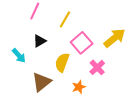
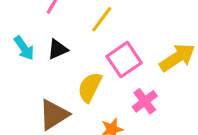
cyan arrow: (19, 56) -> (24, 48), moved

